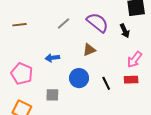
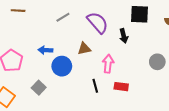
pink arrow: (134, 60) -> (108, 64), moved, turned 138
blue circle: (79, 78) -> (62, 66), moved
gray square: (52, 95) -> (39, 88), turned 32

